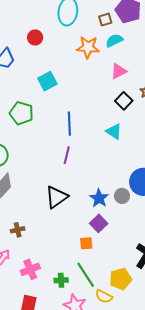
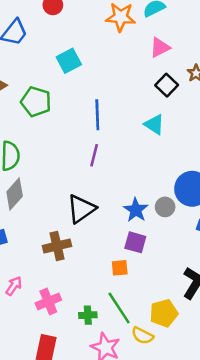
purple square: (99, 223) -> (135, 242), turned -30
brown cross: (18, 230) -> (57, 246), moved, size x1.5

